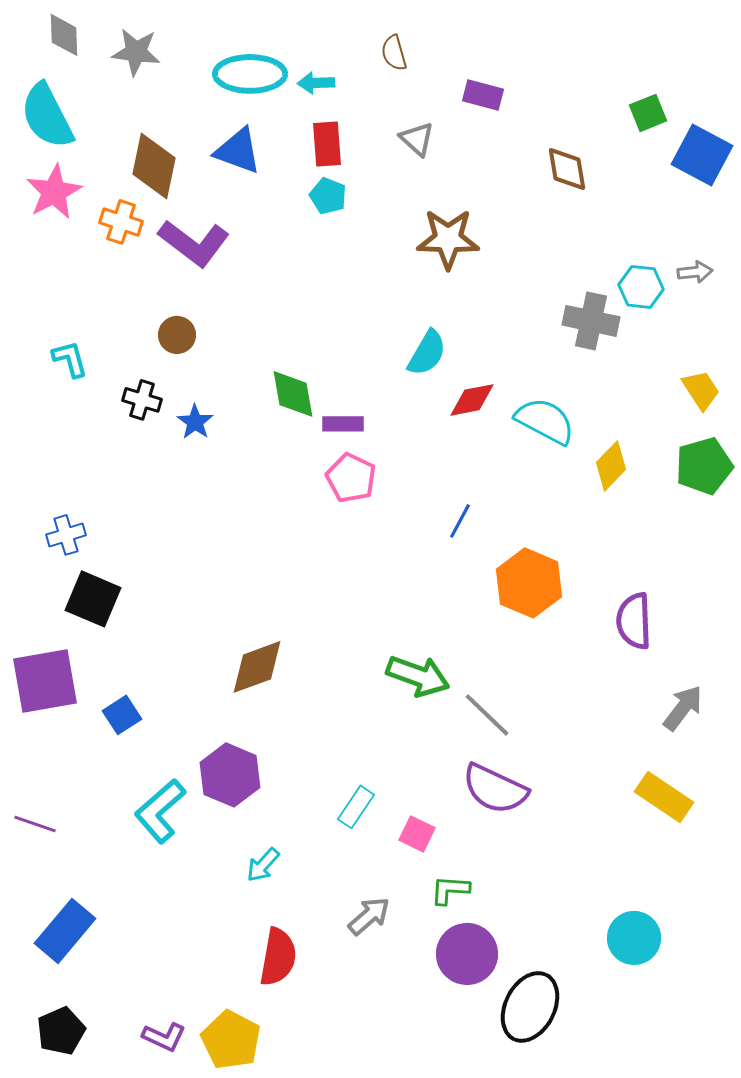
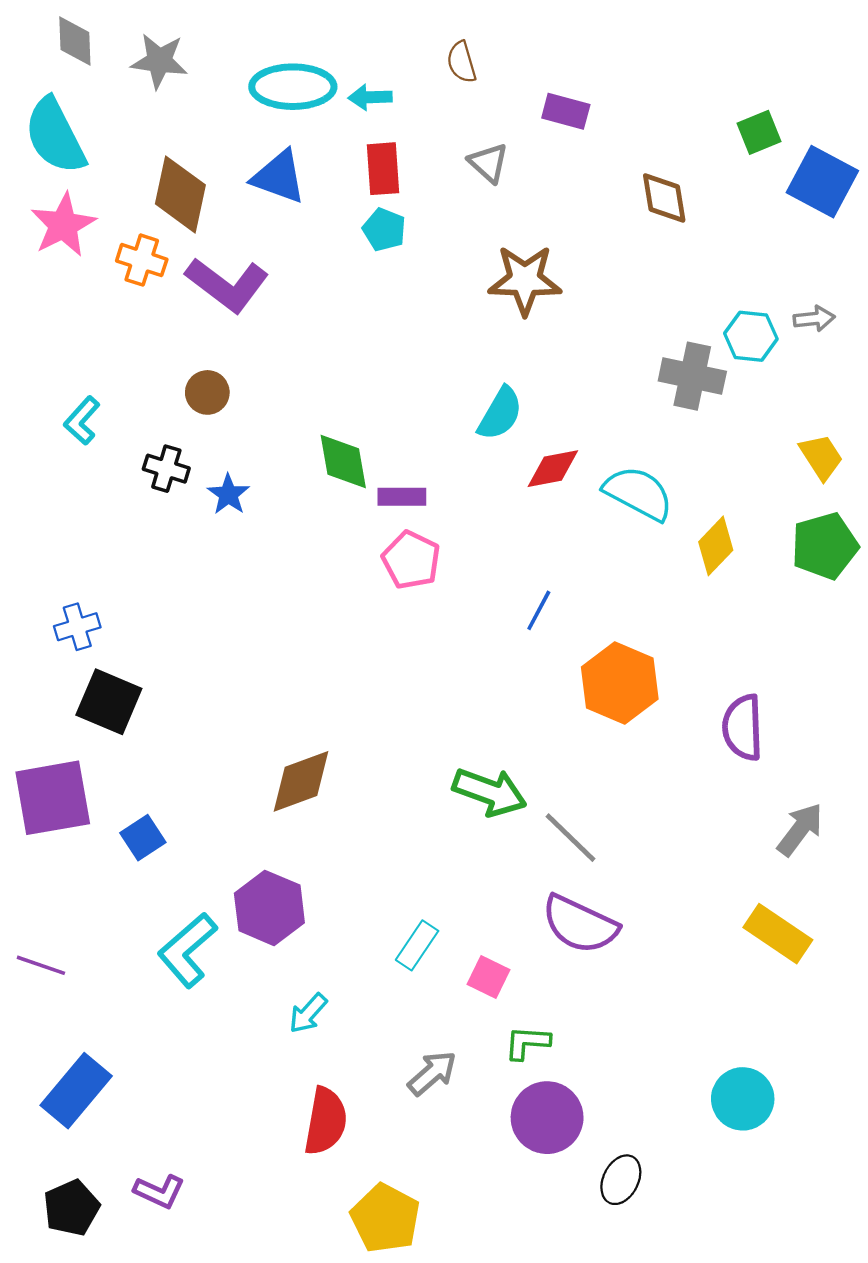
cyan L-shape: (70, 359) -> (82, 421), turned -123
black ellipse: (530, 1007) -> (621, 1180), size x0.6
purple L-shape: (164, 1037) -> (159, 1191), moved
yellow pentagon: (231, 1040) -> (385, 1218), moved

